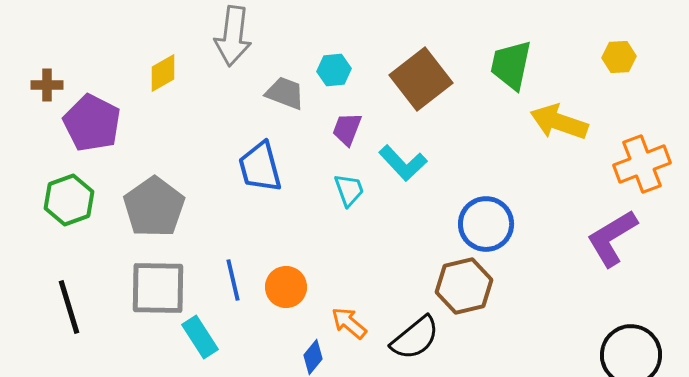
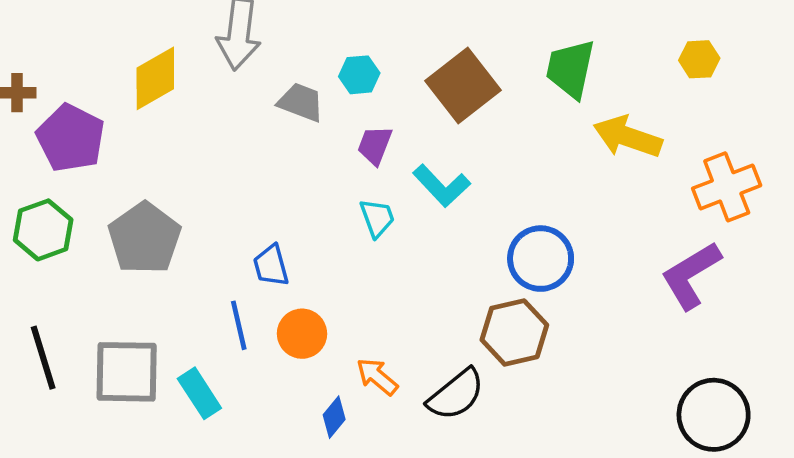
yellow diamond: (163, 73) -> (155, 78), size x1.4
blue trapezoid: (260, 167) -> (271, 266), moved, size x0.7
gray square: (158, 288) -> (127, 372), moved

